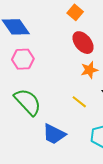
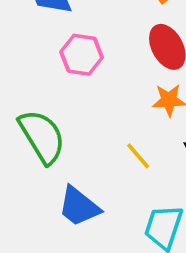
pink hexagon: (23, 59) -> (82, 55), moved

